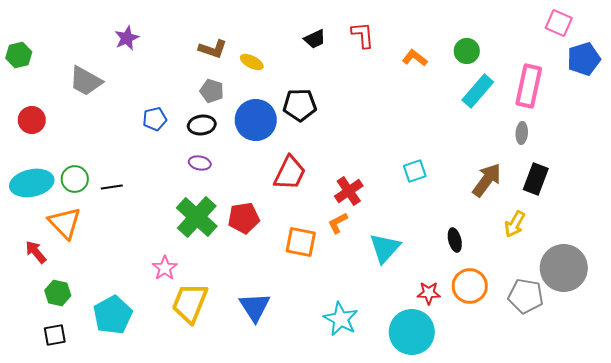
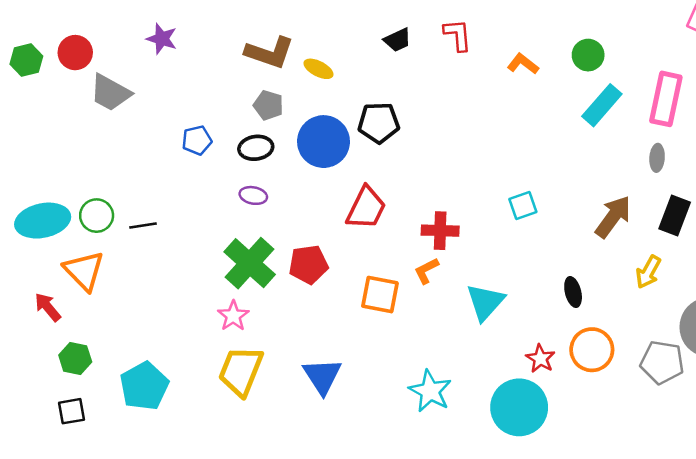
purple star: (127, 38) -> (162, 39), turned -30
brown L-shape: (213, 49) -> (270, 53), size x1.4
red circle: (32, 120) -> (75, 53), moved
red cross: (349, 191) -> (440, 231), turned 36
pink star: (165, 268) -> (233, 316), moved
red star: (429, 293) -> (540, 358), turned 30

